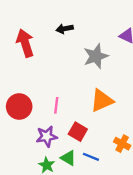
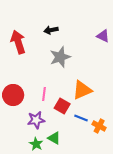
gray star: (96, 56) -> (60, 57), moved
red square: (78, 132) -> (62, 106), moved
blue line: (91, 157) -> (81, 118), moved

